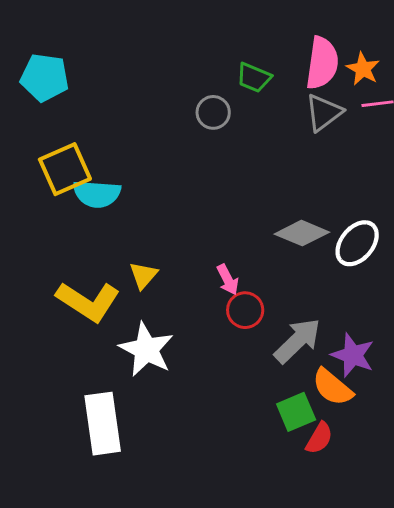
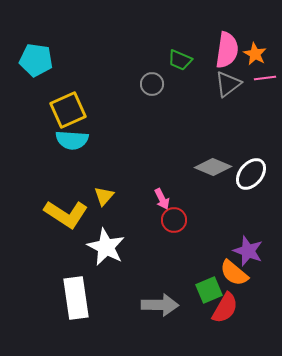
yellow square: (65, 169) -> (68, 110), moved
gray arrow: (298, 341) -> (160, 305), moved, turned 45
red semicircle: (319, 438) -> (225, 308), size x1.4

